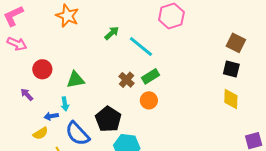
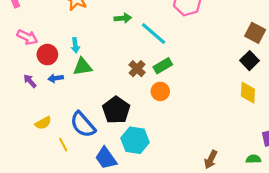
green arrow: (112, 33) -> (123, 18), turned 35
pink arrow: (17, 44) -> (27, 37), moved
black square: (231, 69) -> (249, 61), turned 30
cyan arrow: (65, 104) -> (75, 45), moved
blue arrow: (51, 116) -> (56, 78), moved

